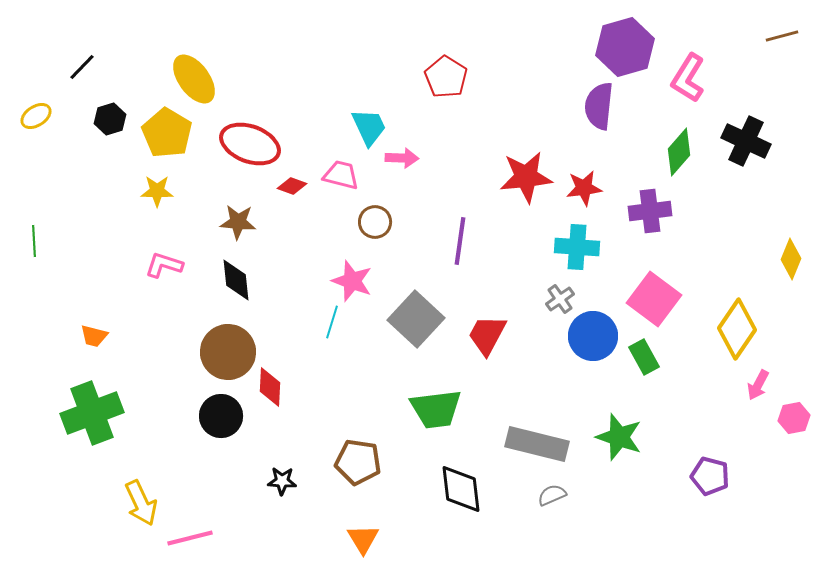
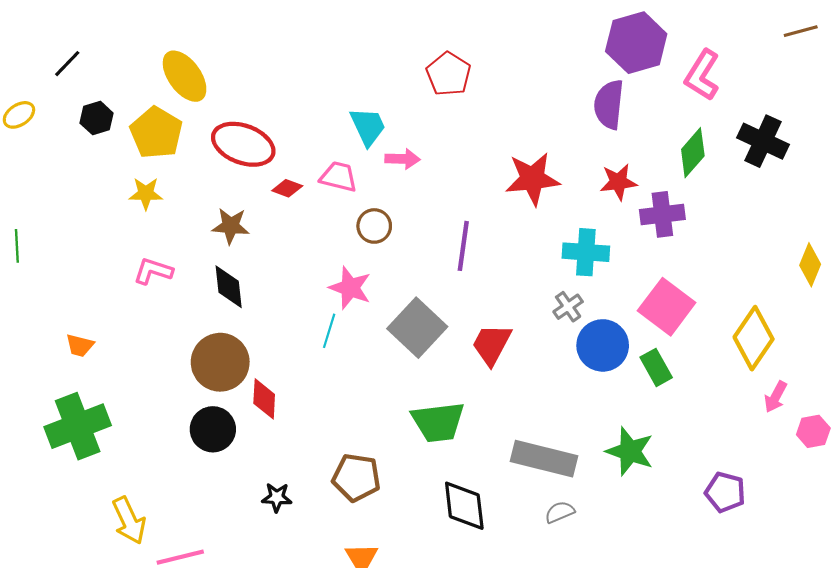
red star: (584, 188) -> (618, 182), moved

